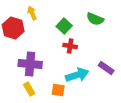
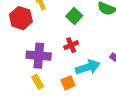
red cross: (70, 46) -> (71, 45), moved, turned -32
orange square: (58, 90) -> (68, 83), turned -32

